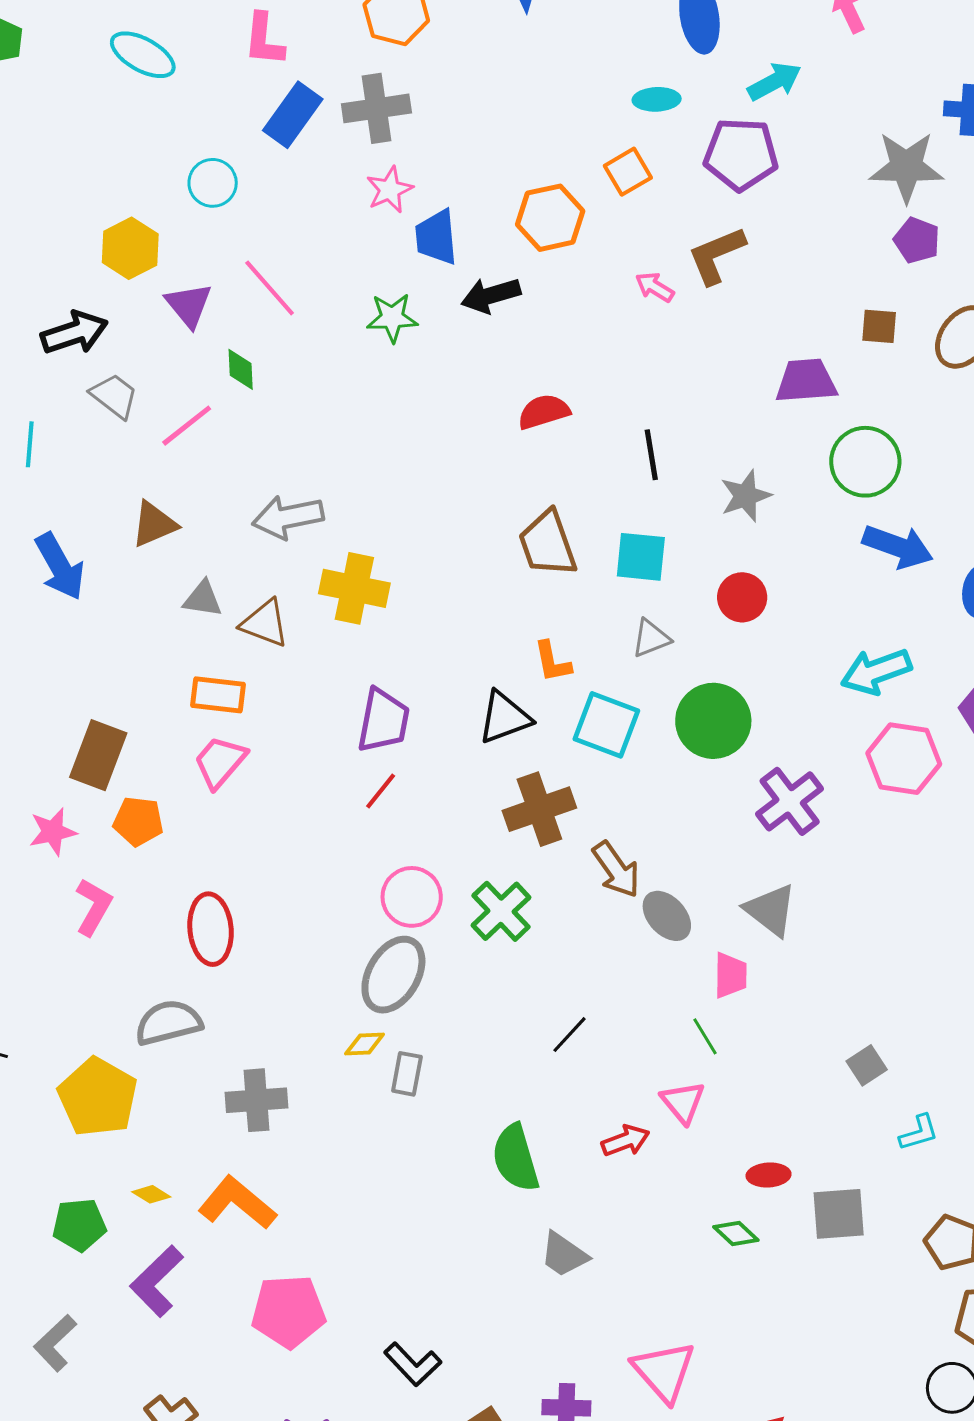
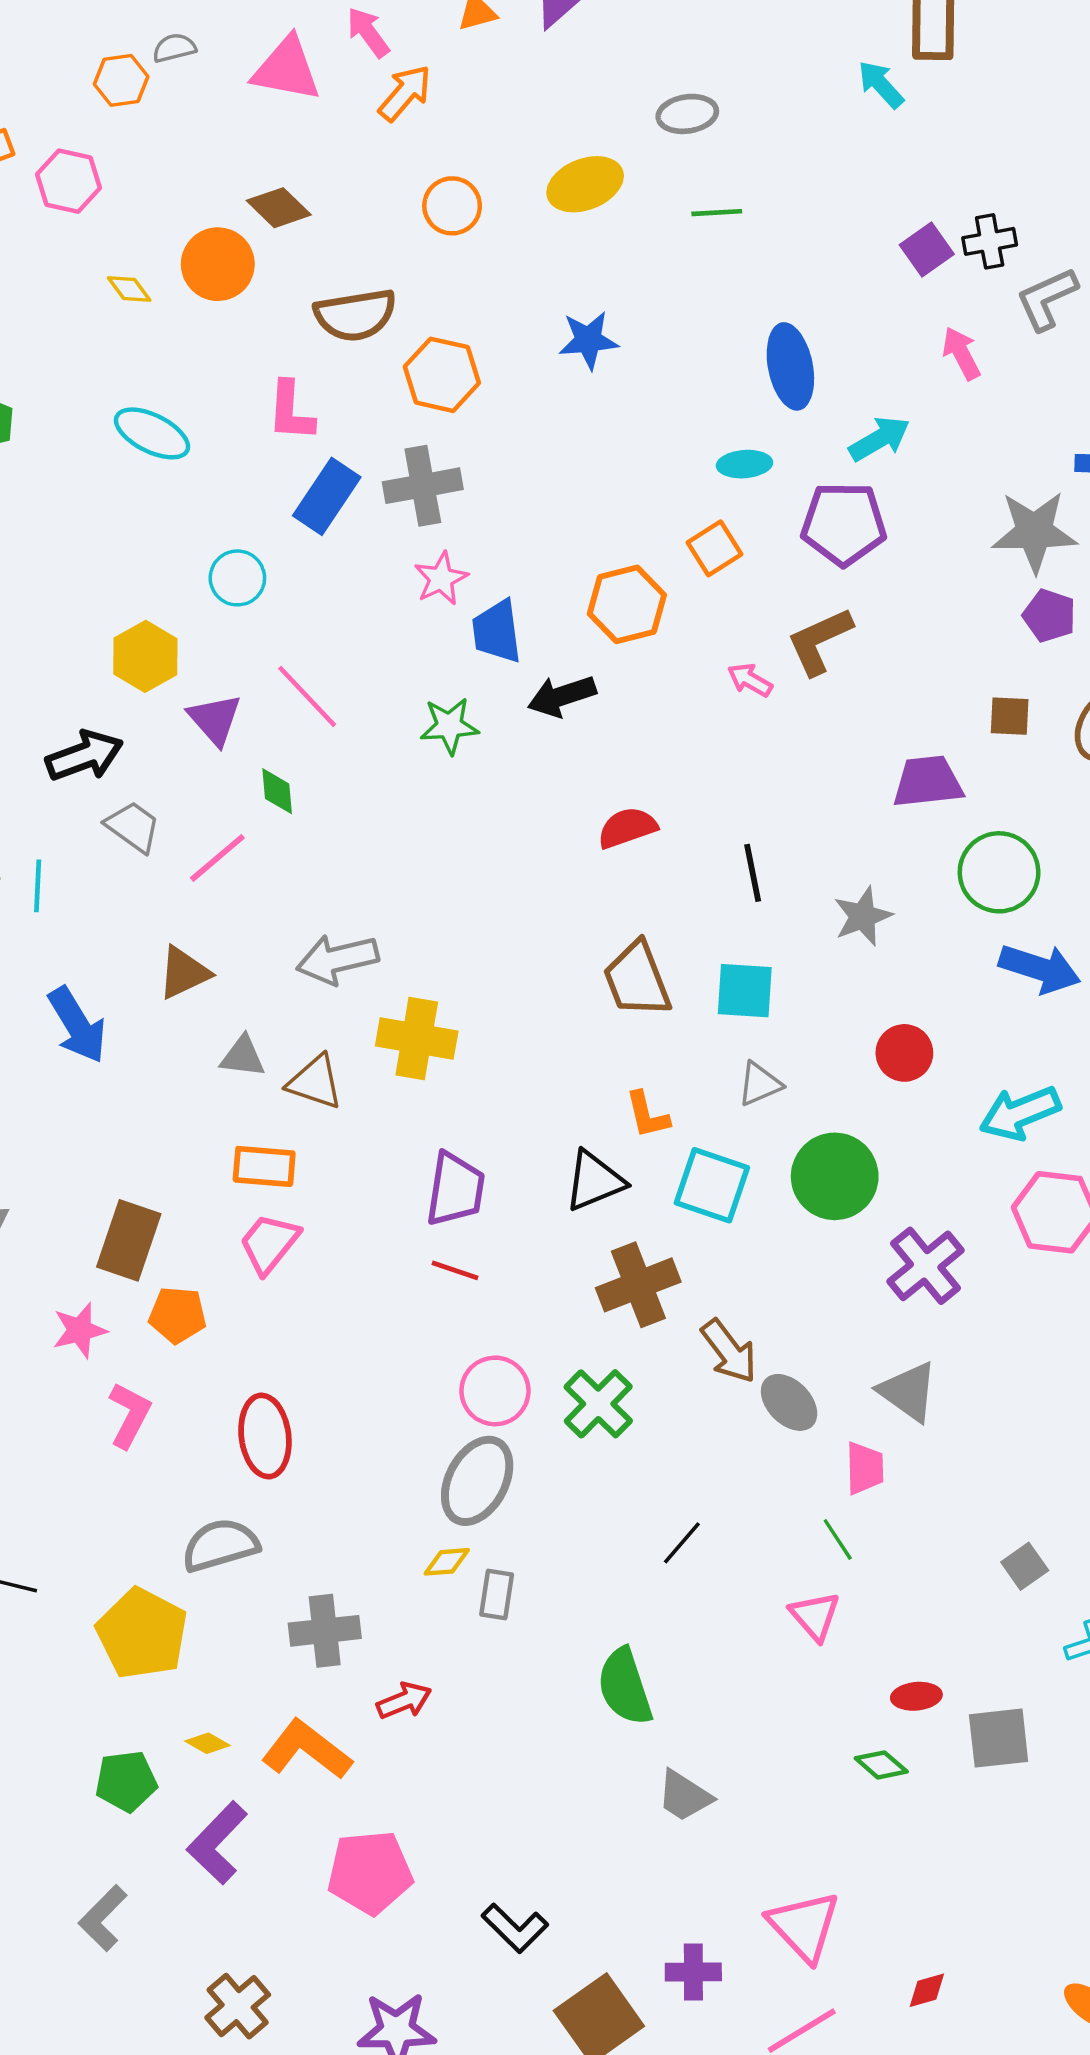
red circle: (742, 597) -> (904, 1053), moved
red line: (381, 791) -> (455, 1270), turned 72
red arrow: (626, 1141) -> (404, 1701), moved

